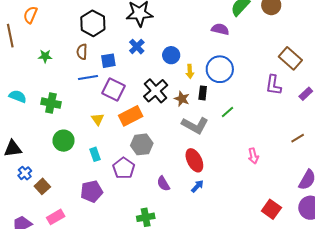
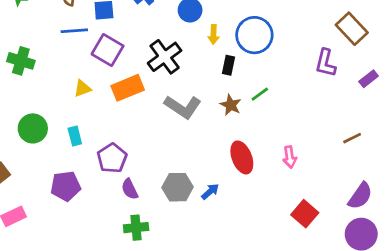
brown star: (182, 99) -> (231, 105), moved
yellow triangle: (98, 119) -> (82, 88), turned 40
gray L-shape: (195, 125) -> (183, 107), moved
green circle: (64, 141) -> (33, 128), moved
gray hexagon: (142, 144) -> (178, 187), moved
red ellipse: (194, 160) -> (242, 157), moved
purple semicircle: (163, 184) -> (130, 189), moved
red square: (271, 209) -> (305, 214), moved

